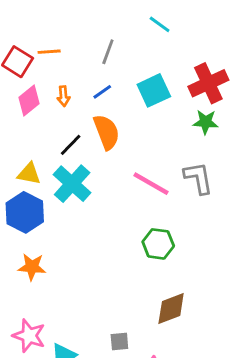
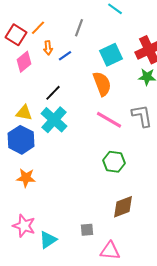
orange line: (49, 52) -> (38, 28), turned -42
blue line: (102, 92) -> (65, 56), moved
orange arrow: (63, 96) -> (48, 48), moved
orange semicircle: (107, 132) -> (102, 84), moved

